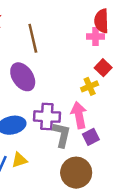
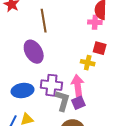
red square: (103, 68) -> (100, 48), turned -32
yellow cross: (90, 86) -> (88, 63), turned 32
purple square: (91, 137) -> (78, 103), moved

